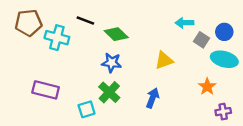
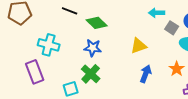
cyan cross: (57, 38) -> (49, 45), moved
purple rectangle: (46, 90) -> (35, 72), turned 55
blue arrow: (153, 98) -> (146, 74), moved

